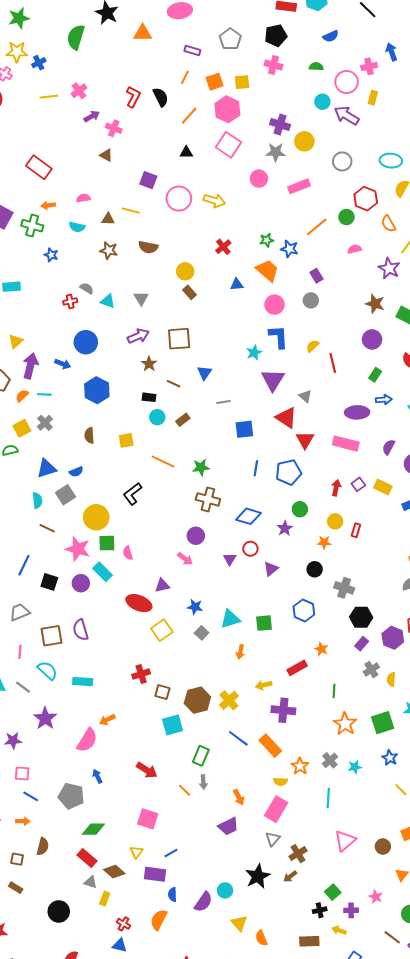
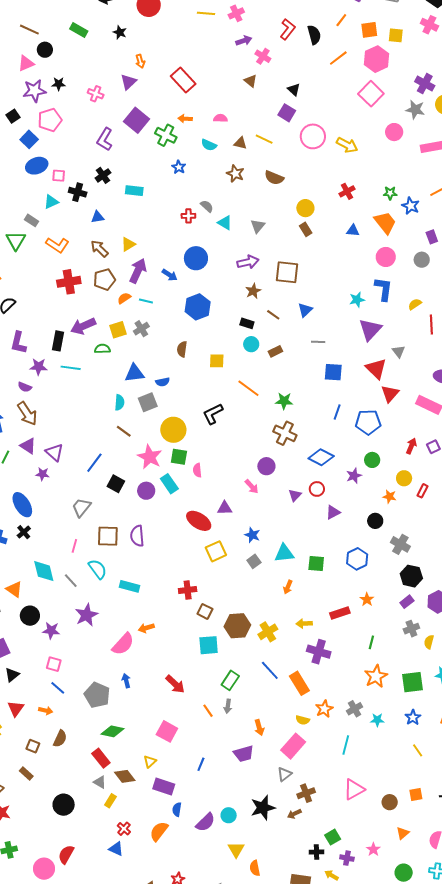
black triangle: (186, 152) -> (294, 90), moved, turned 32
gray trapezoid: (20, 612) -> (81, 507), turned -40
blue line: (171, 853) -> (201, 764), moved, turned -48

